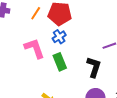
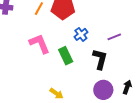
blue cross: (59, 37) -> (81, 34), moved

